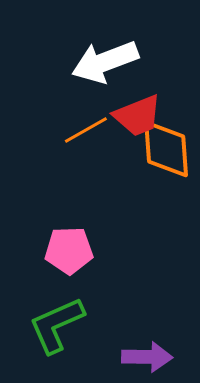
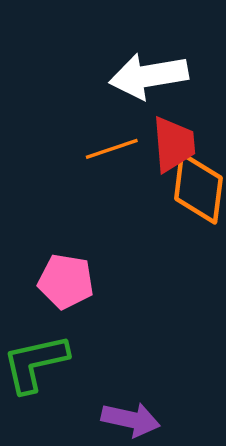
red trapezoid: (138, 116) -> (174, 144), turned -84

